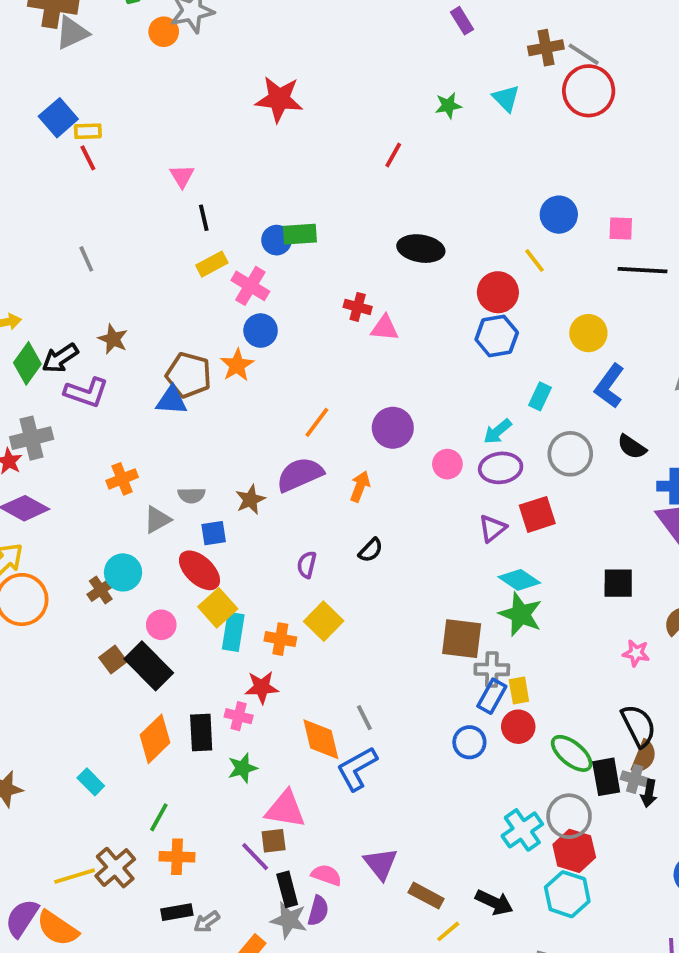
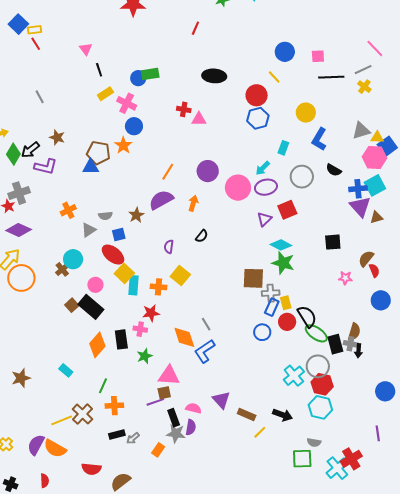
pink circle: (447, 464) -> (238, 188), size x1.6
black semicircle: (638, 726) -> (307, 317), moved
purple line: (255, 857) -> (155, 402), turned -60

